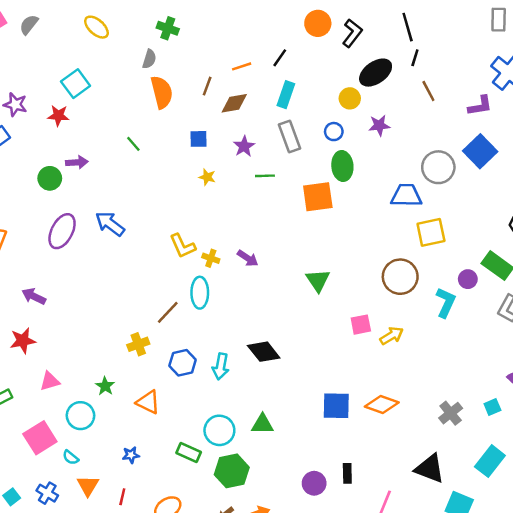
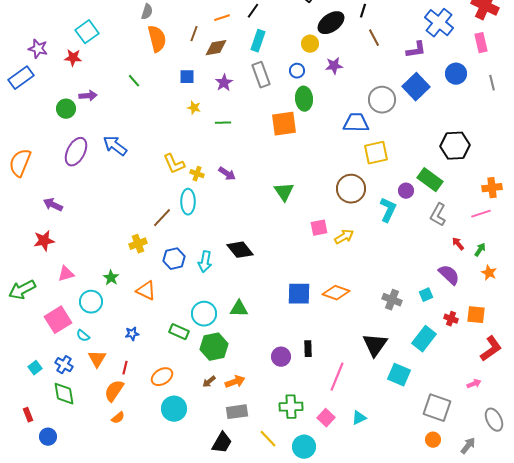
green line: (265, 176) -> (223, 123), moved
gray cross: (451, 413) -> (392, 300), turned -30
black triangle: (430, 468) -> (375, 345), turned 44

